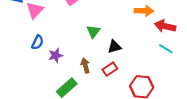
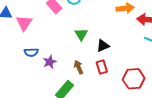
blue semicircle: (38, 42) -> (31, 52), turned 72
red rectangle: (110, 69) -> (102, 67), turned -64

